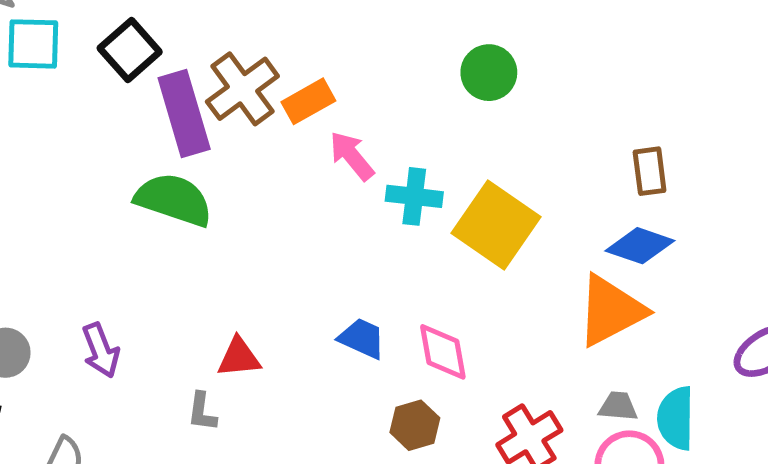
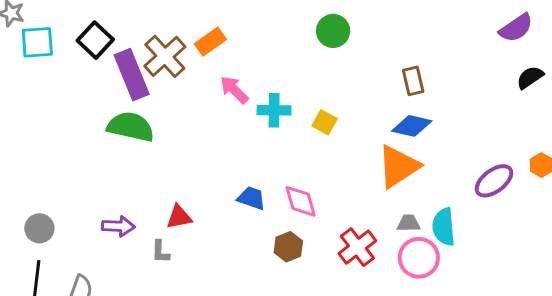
green circle: (489, 73) -> (333, 31), moved
orange rectangle: (308, 101) -> (210, 42), moved
yellow square: (496, 225) -> (325, 122), size x0.5
purple arrow: (101, 350) -> (118, 226), moved, turned -60

